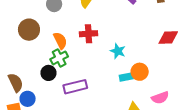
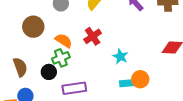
red cross: (89, 34) -> (93, 36), turned -36
orange semicircle: (60, 41) -> (64, 41), turned -36
brown semicircle: (16, 83) -> (20, 67), moved

